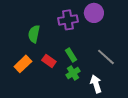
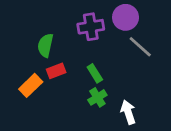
gray line: (106, 57) -> (140, 47), moved
red rectangle: (49, 61) -> (56, 71), moved, turned -56

